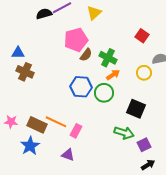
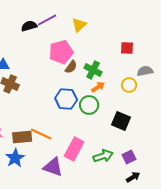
red square: (142, 36) -> (127, 48), turned -32
brown rectangle: (37, 125) -> (22, 137), turned -30
pink rectangle: (76, 131) -> (74, 149), moved, size x1.6
green arrow: (124, 133) -> (103, 156), moved, turned -36
purple triangle: (68, 155) -> (53, 167), size x1.5

